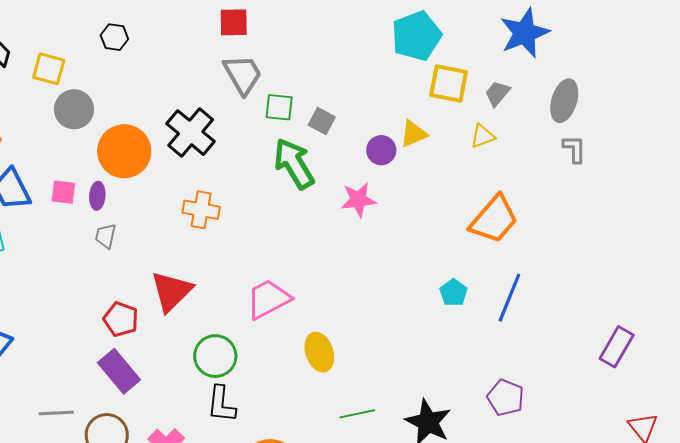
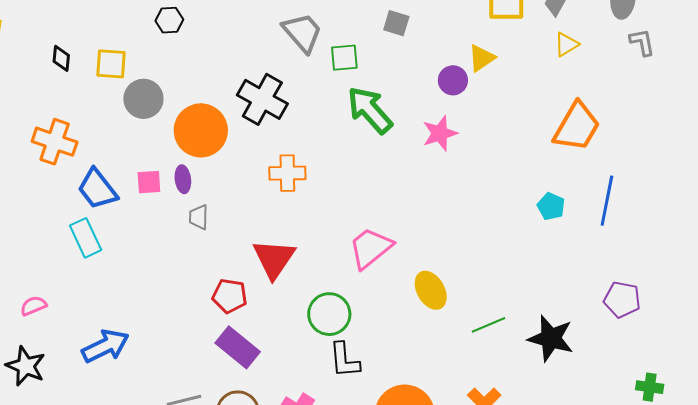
gray square: (322, 121) -> (396, 23), moved
yellow triangle: (483, 136) -> (566, 44), moved
green line: (357, 414) -> (488, 325), moved

